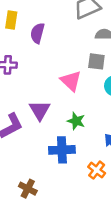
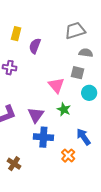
purple triangle: (40, 110) -> (36, 115), moved
green star: (76, 121) -> (64, 109), moved

